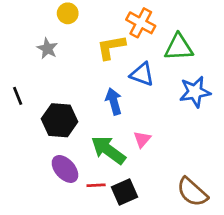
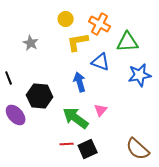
yellow circle: (68, 13) -> (66, 19), moved
purple ellipse: (65, 169) -> (16, 115), moved

